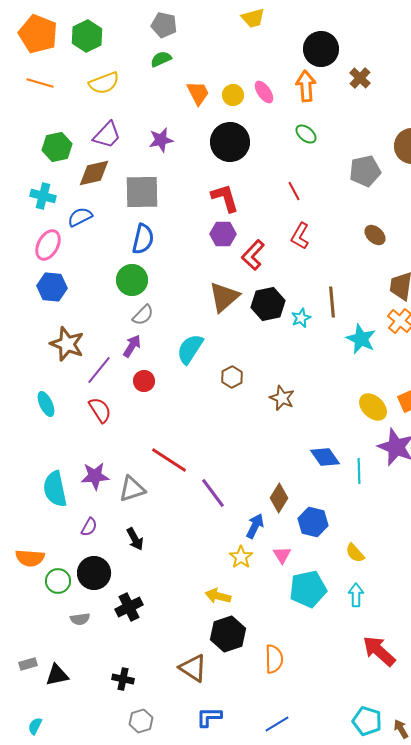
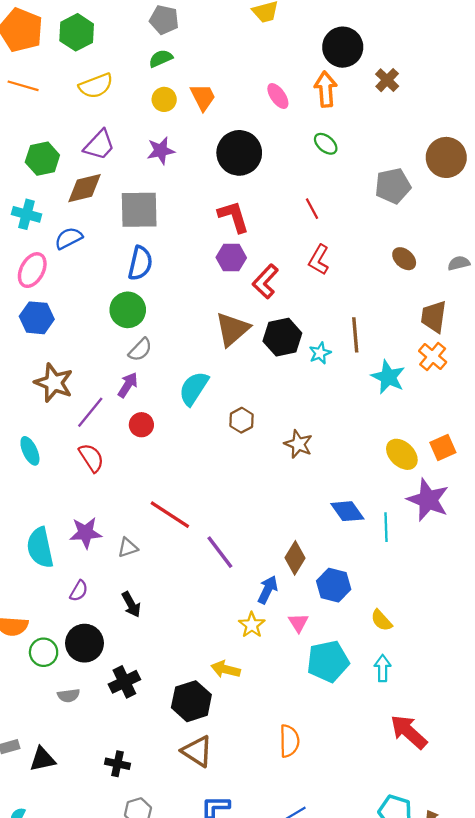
yellow circle: (233, 95) -> (164, 99), moved
gray triangle: (132, 489) -> (128, 548), size x0.7
black hexagon: (228, 634) -> (191, 701), moved

